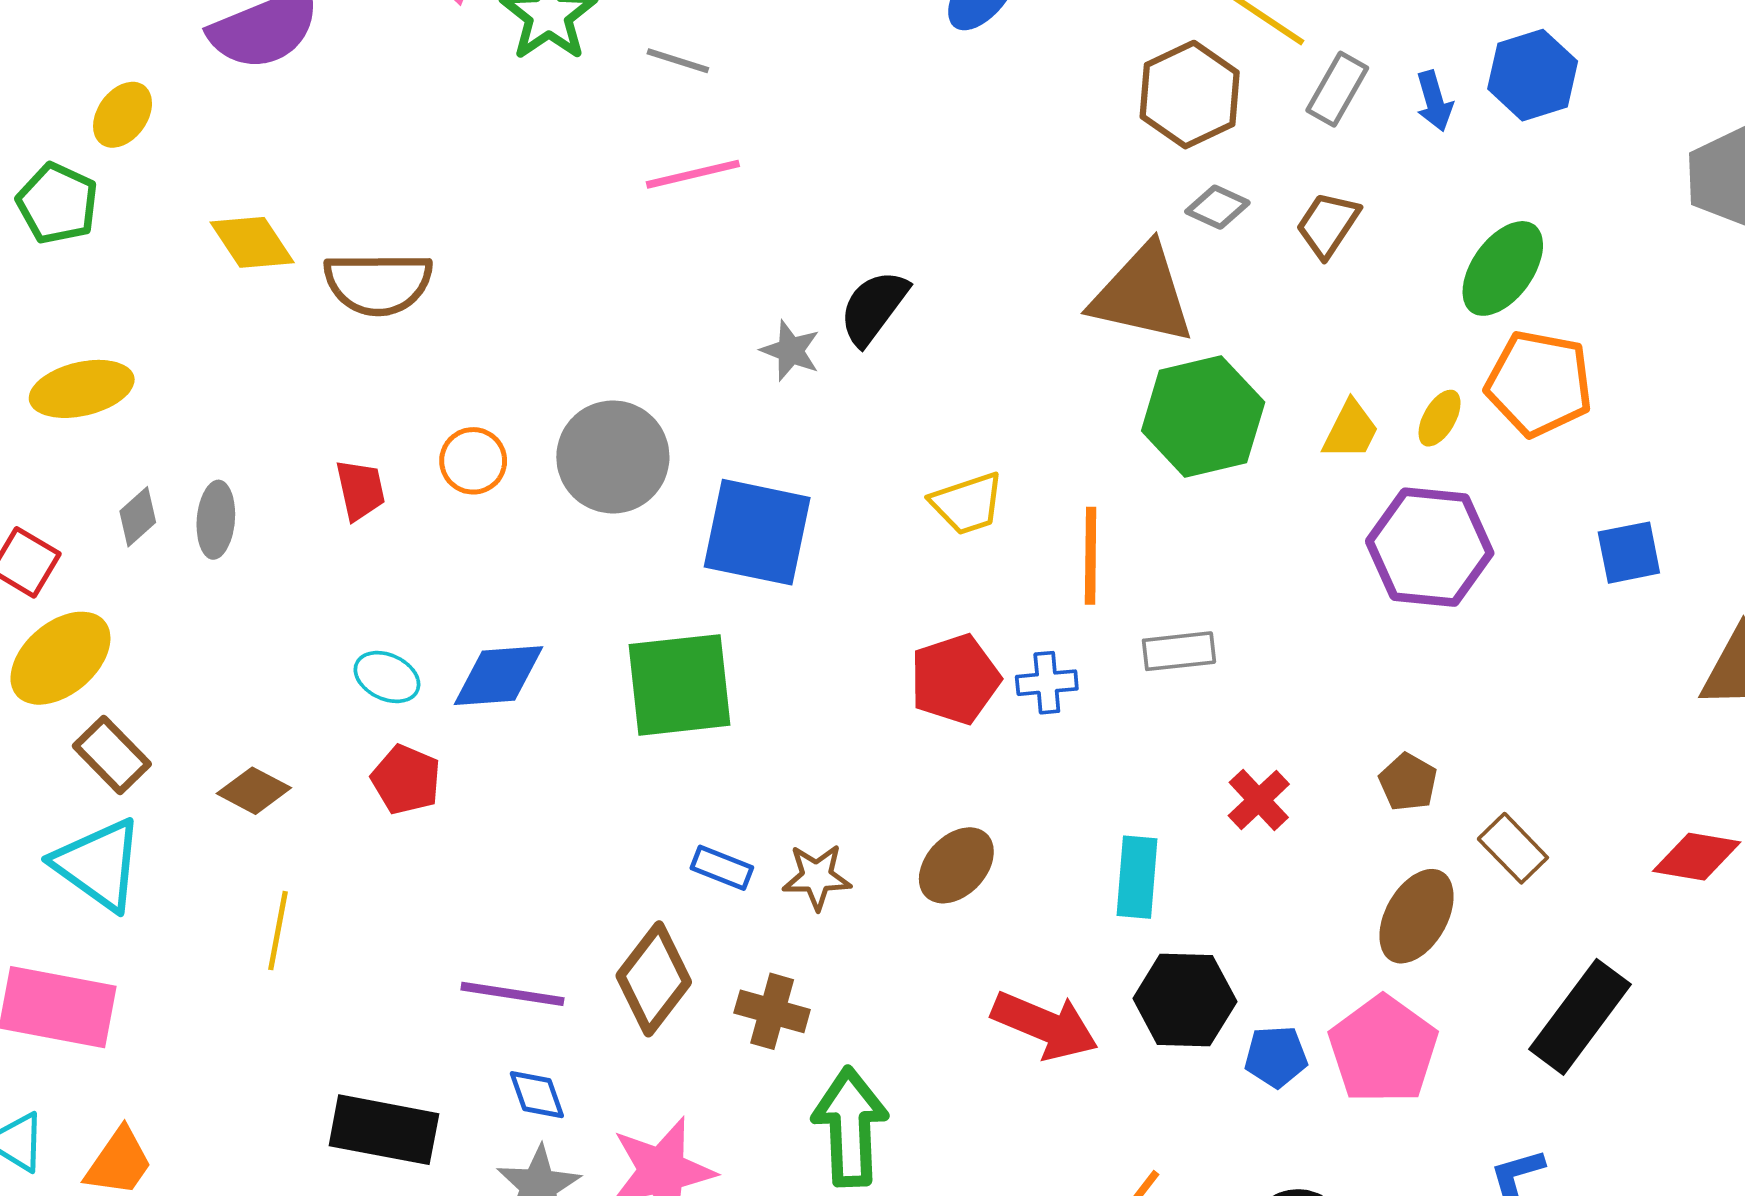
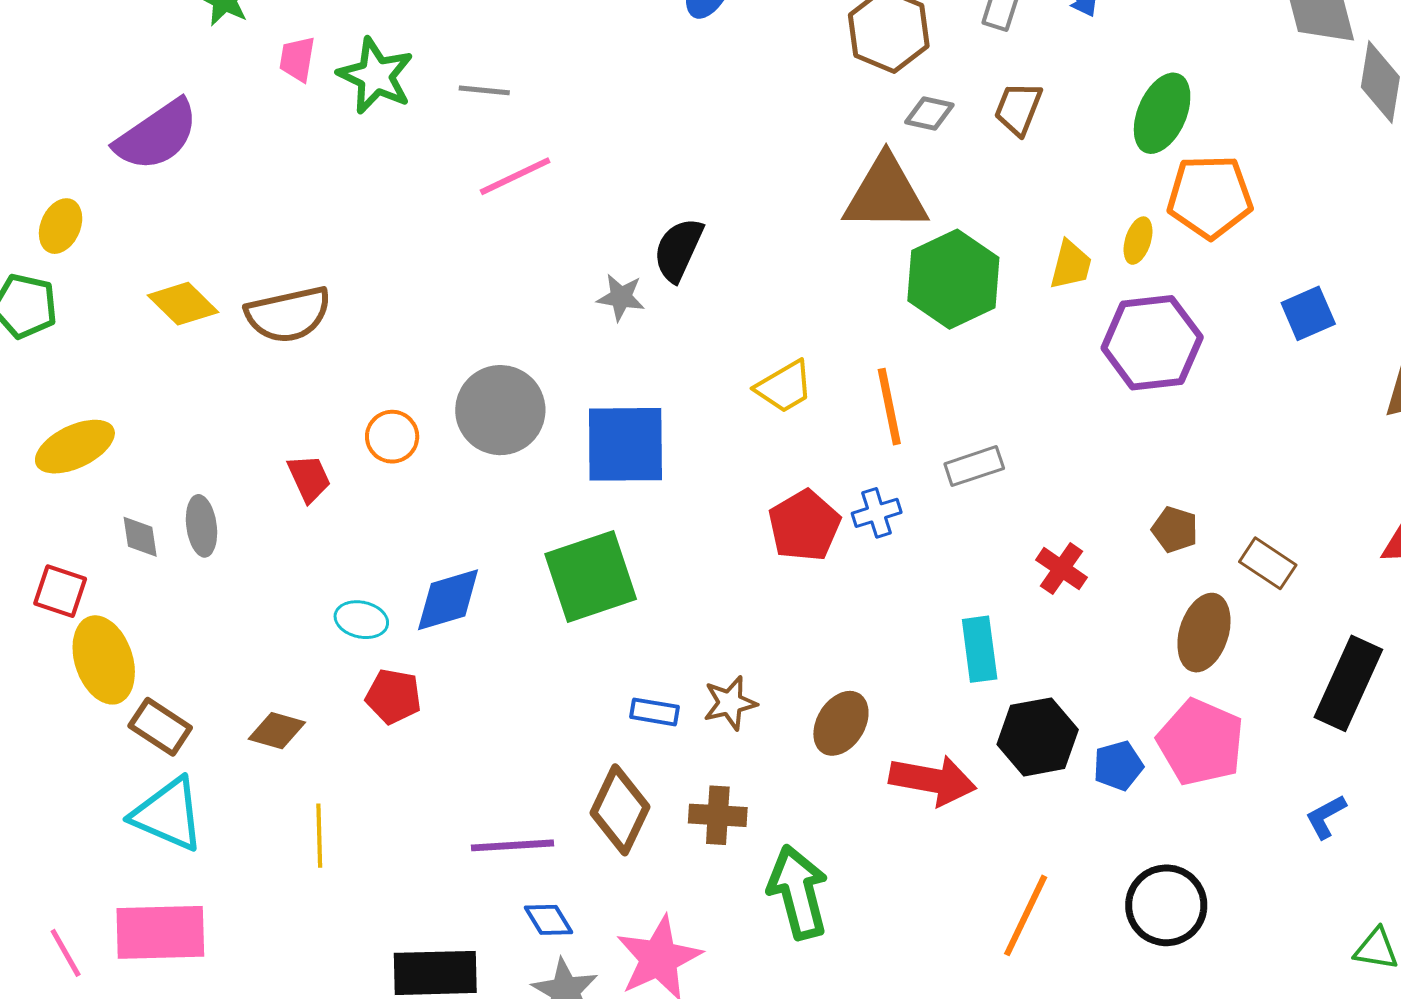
gray diamond: (138, 517) -> (140, 537), turned -45
yellow ellipse: (60, 658) -> (104, 660), turned -56
brown ellipse: (956, 865) -> (841, 723), moved

